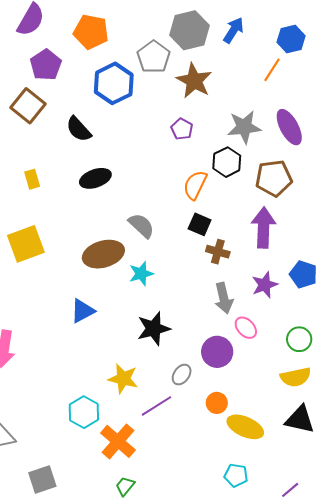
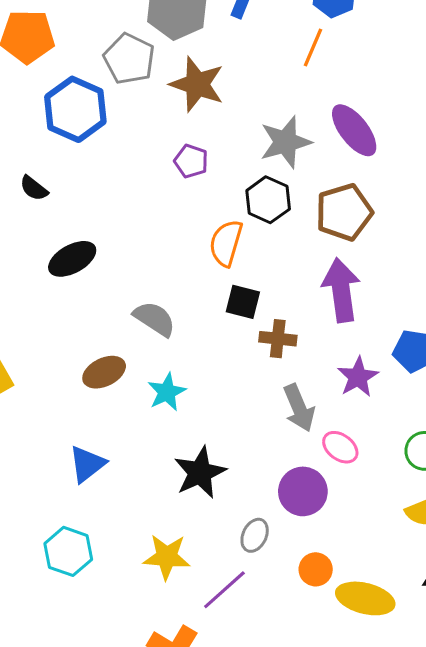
black semicircle: (79, 129) -> (34, 188), size x0.7
brown ellipse: (103, 254) -> (104, 372), size x0.7
cyan hexagon: (84, 412) -> (68, 551), moved

